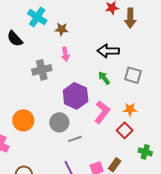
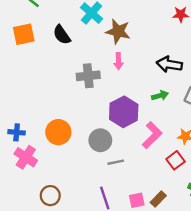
brown star: (62, 29) -> (118, 31), size x1.5
green arrow: (104, 78) -> (160, 96), turned 104

